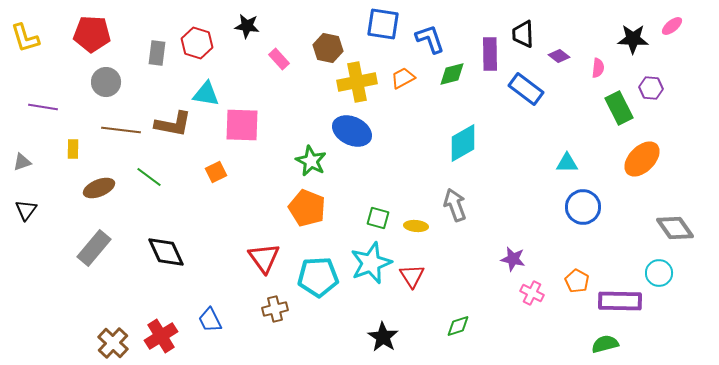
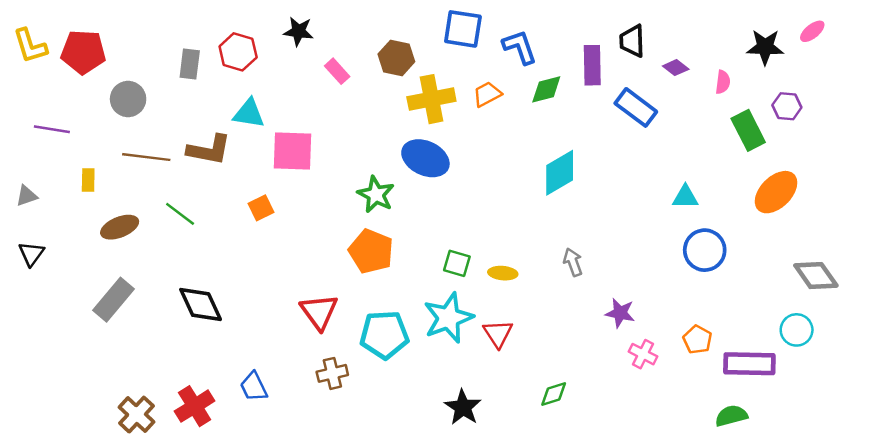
red pentagon: (92, 34) -> (83, 52), moved
gray arrow: (455, 205) -> (573, 262), moved, size x0.7

